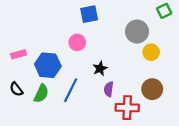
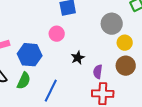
purple semicircle: (109, 89) -> (98, 72), moved
brown circle: (152, 89) -> (126, 66), moved
blue line: (71, 90) -> (51, 91), moved

